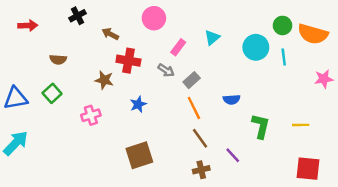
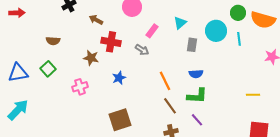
red arrow: (28, 25) -> (17, 13), moved
gray rectangle: (192, 80) -> (192, 45), moved, turned -40
green L-shape: (261, 126) -> (197, 96), moved, turned 80

